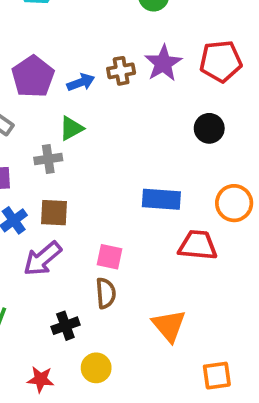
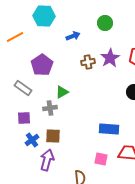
blue arrow: (81, 82) -> (73, 36), moved
pink square: (110, 257) -> (101, 159), moved
purple arrow: (42, 259) -> (47, 160), turned 145

